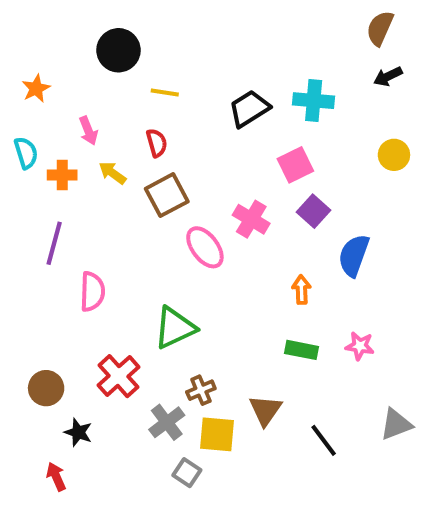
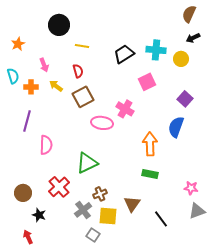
yellow circle: (394, 155) -> (181, 59), moved
purple square: (314, 211) -> (185, 99), moved
pink ellipse: (205, 247) -> (102, 123), turned -45
orange arrow: (301, 290) -> (150, 144), size x1.6
pink star: (360, 346) -> (191, 188), moved

